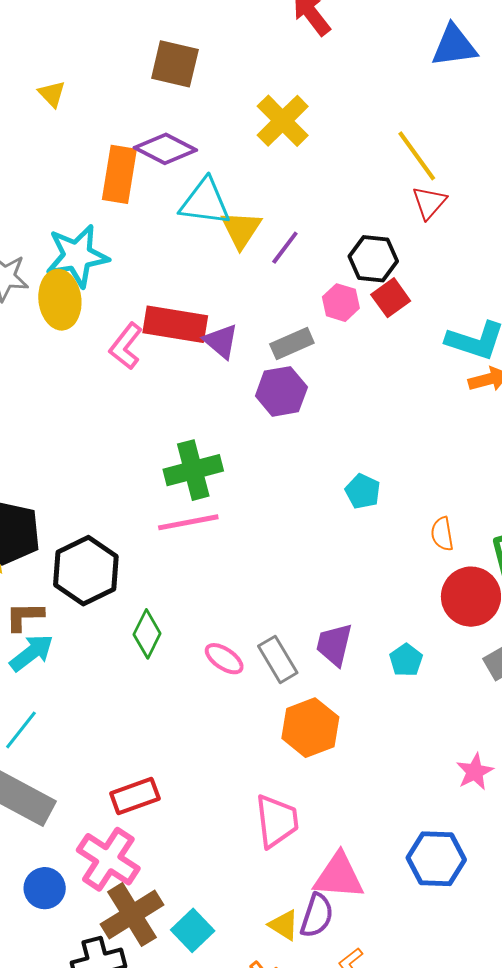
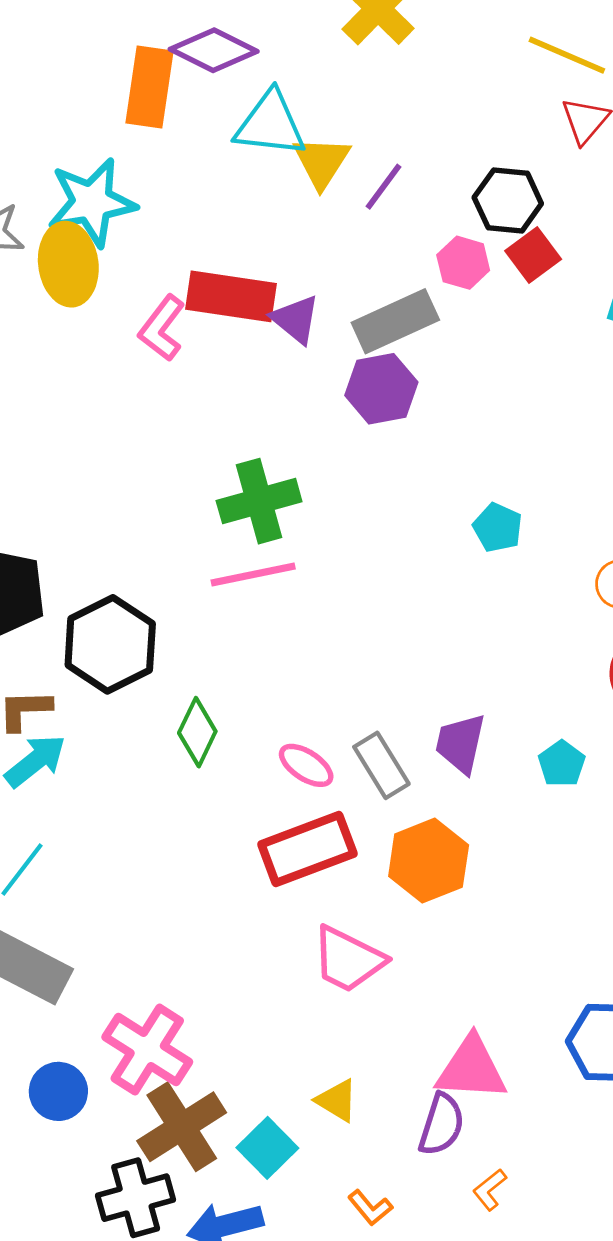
yellow line: (417, 156) -> (567, 55), turned -30
gray rectangle: (292, 344) -> (395, 321), size x1.4
red rectangle: (135, 796) -> (307, 849), moved, size x1.4
pink trapezoid: (277, 821) -> (348, 959), moved, turned 124
yellow triangle: (284, 925) -> (337, 1100), moved

